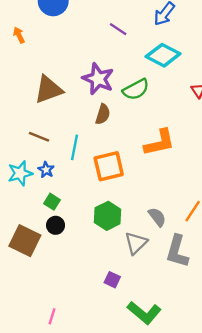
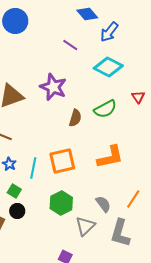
green semicircle: (136, 89) -> (105, 109), moved
brown semicircle: (103, 114) -> (75, 118), moved
orange L-shape: (160, 143) -> (110, 157), moved
cyan line: (74, 147) -> (33, 168), moved

